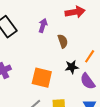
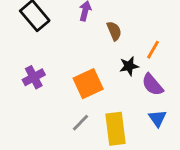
orange square: (42, 78) -> (88, 84), turned -35

